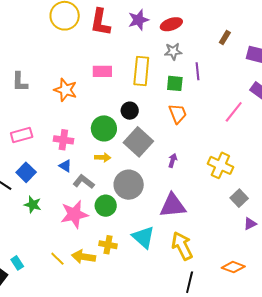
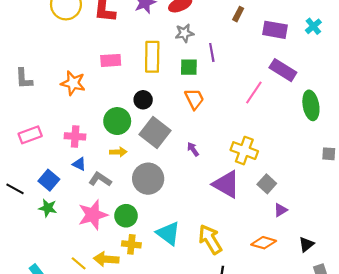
purple arrow: (173, 160) -> (193, 149), turned -48
blue square: (26, 172) -> (49, 180), moved
purple triangle: (173, 205) -> (226, 184), moved, turned 40
green circle: (106, 206) -> (126, 216), moved
orange diamond: (233, 267) -> (264, 243), moved

